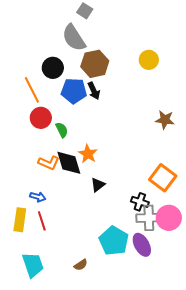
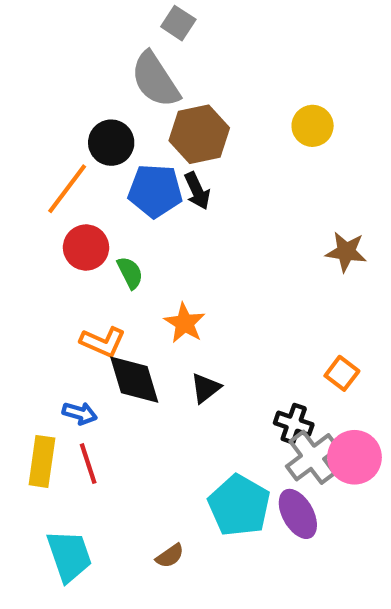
orange line: (32, 90) -> (67, 189), turned 64
black diamond: (69, 163) -> (134, 380), moved
orange square: (163, 178) -> (342, 373), size x0.6
gray cross: (149, 218) -> (313, 457), turned -35

